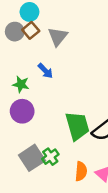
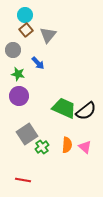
gray circle: (15, 32) -> (13, 50), moved
green trapezoid: (77, 126) -> (64, 108), turned -50
green cross: (50, 157) -> (42, 147), moved

